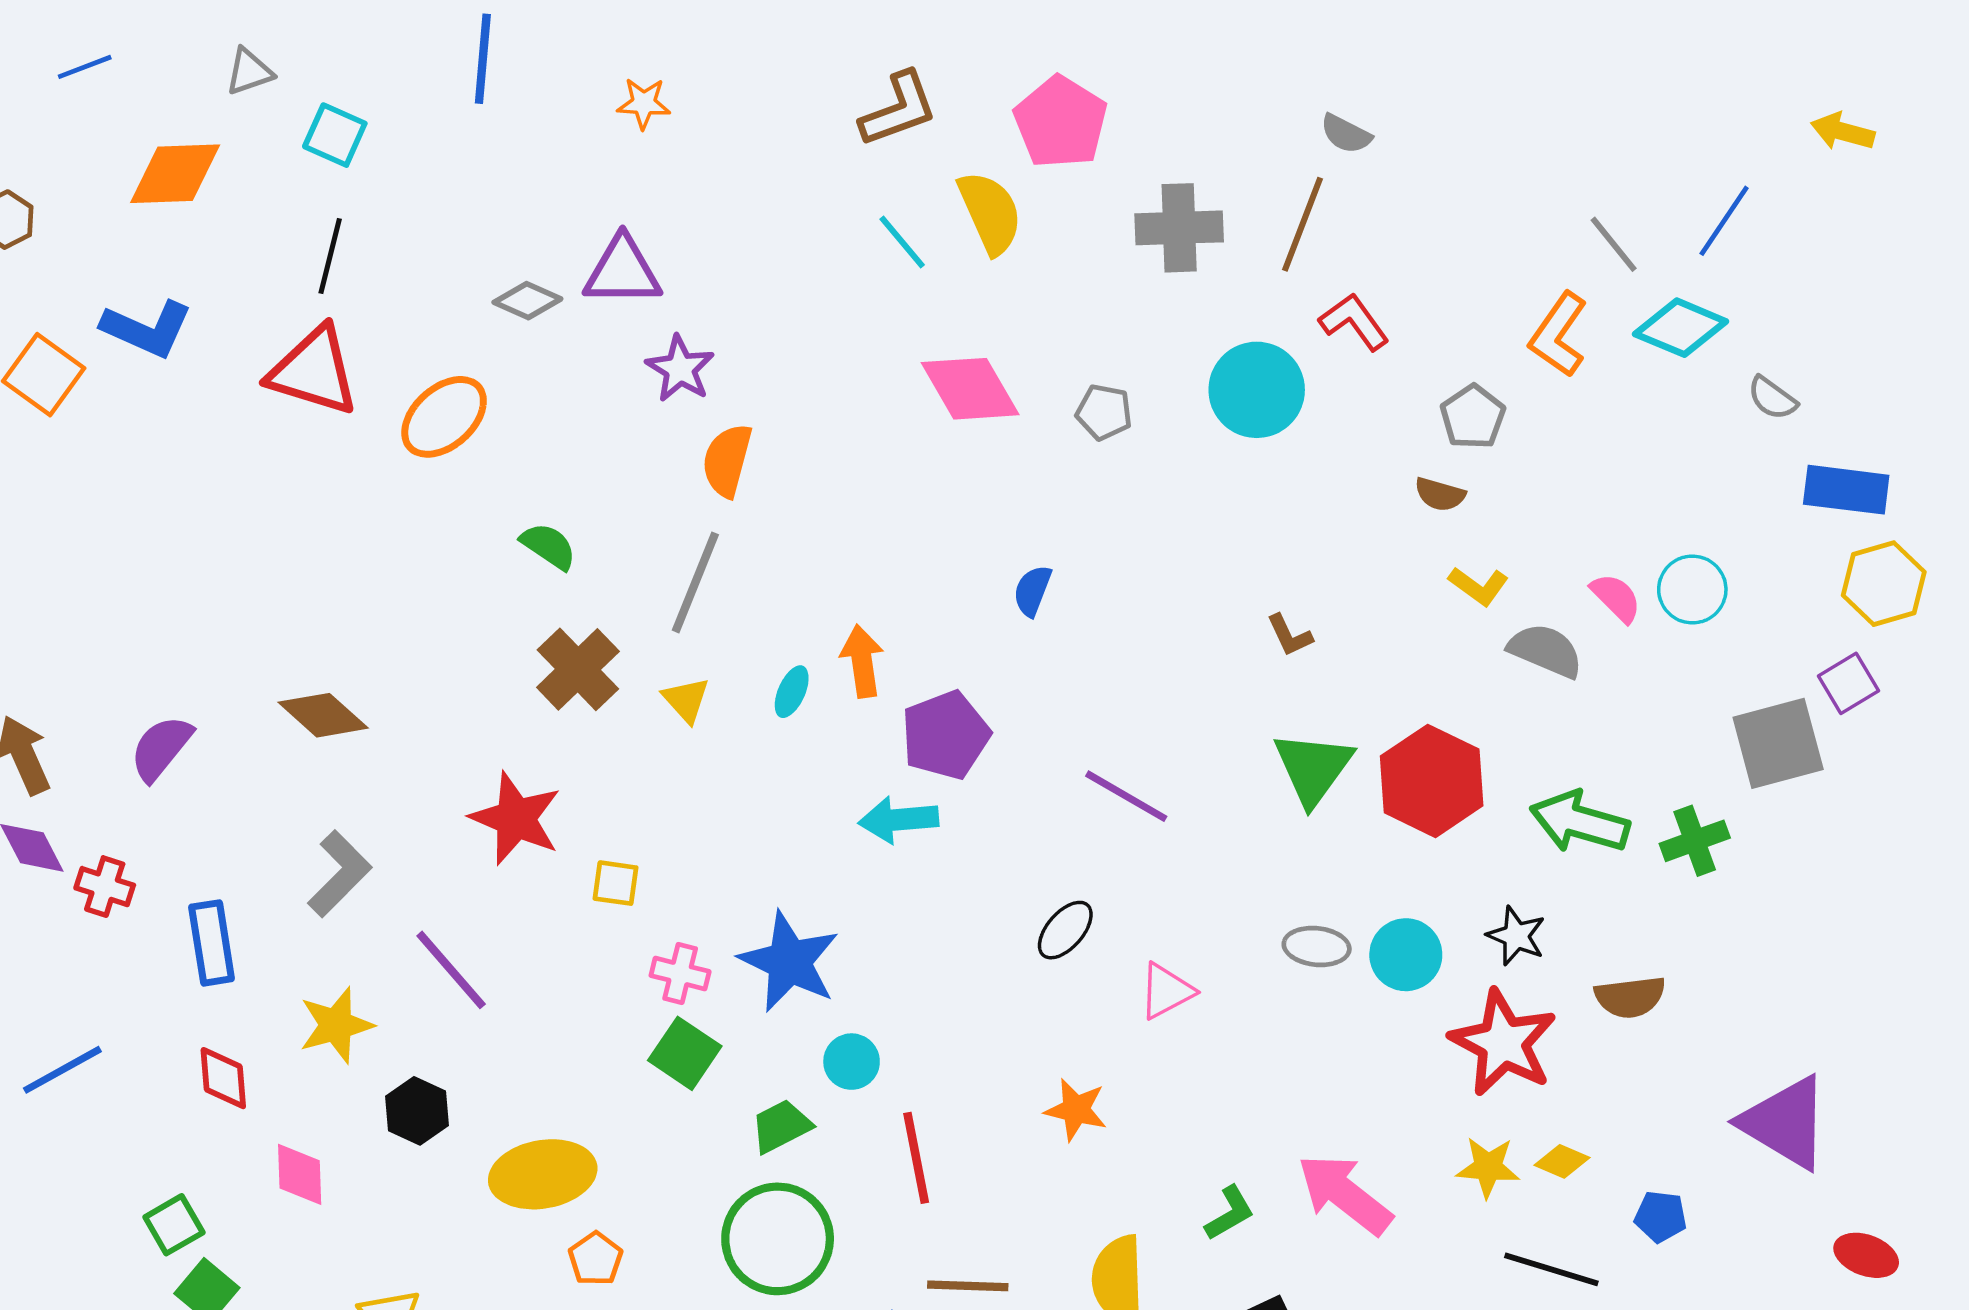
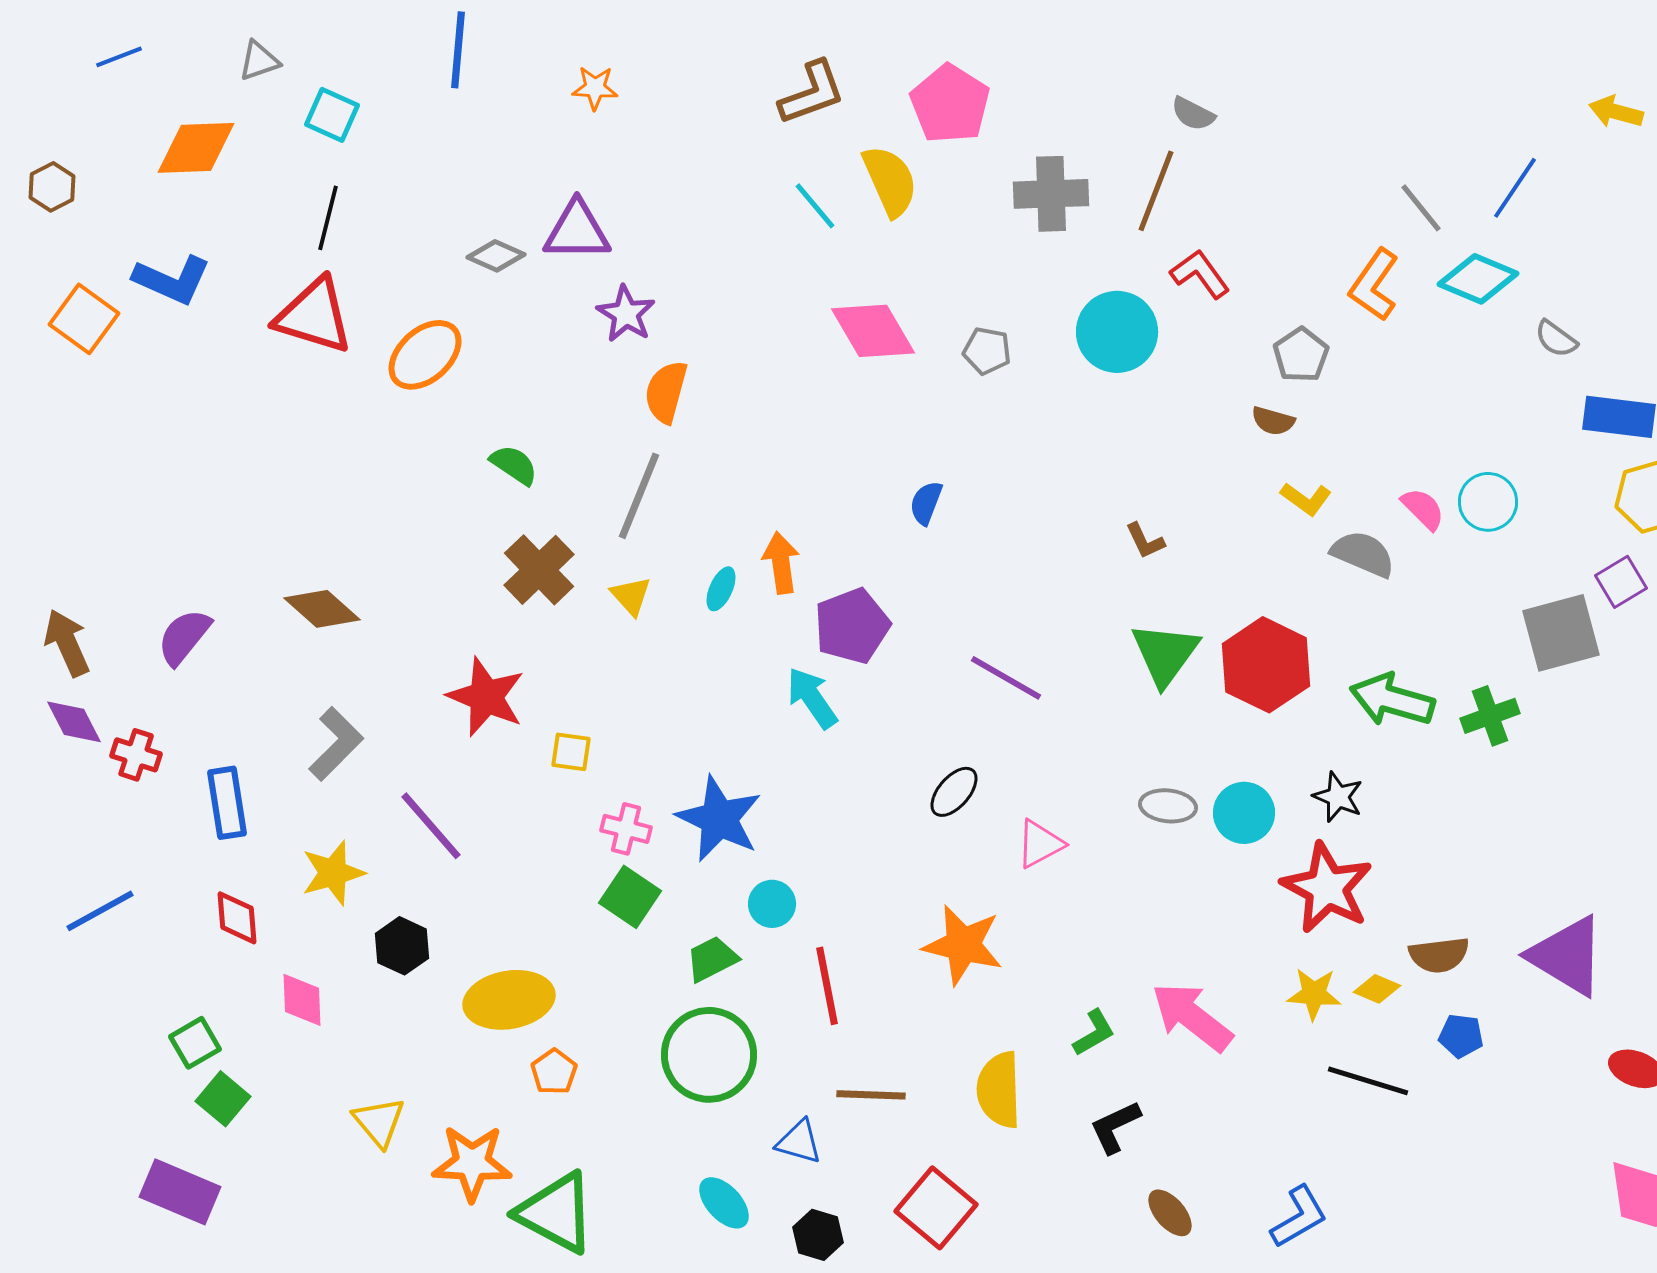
cyan arrow: (899, 820) -> (812, 698), turned 60
brown semicircle: (1630, 997) -> (1439, 955), moved
orange star: (1076, 1110) -> (963, 945), size x1.5

